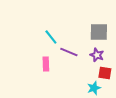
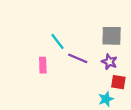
pink rectangle: (46, 64) -> (43, 65), moved

